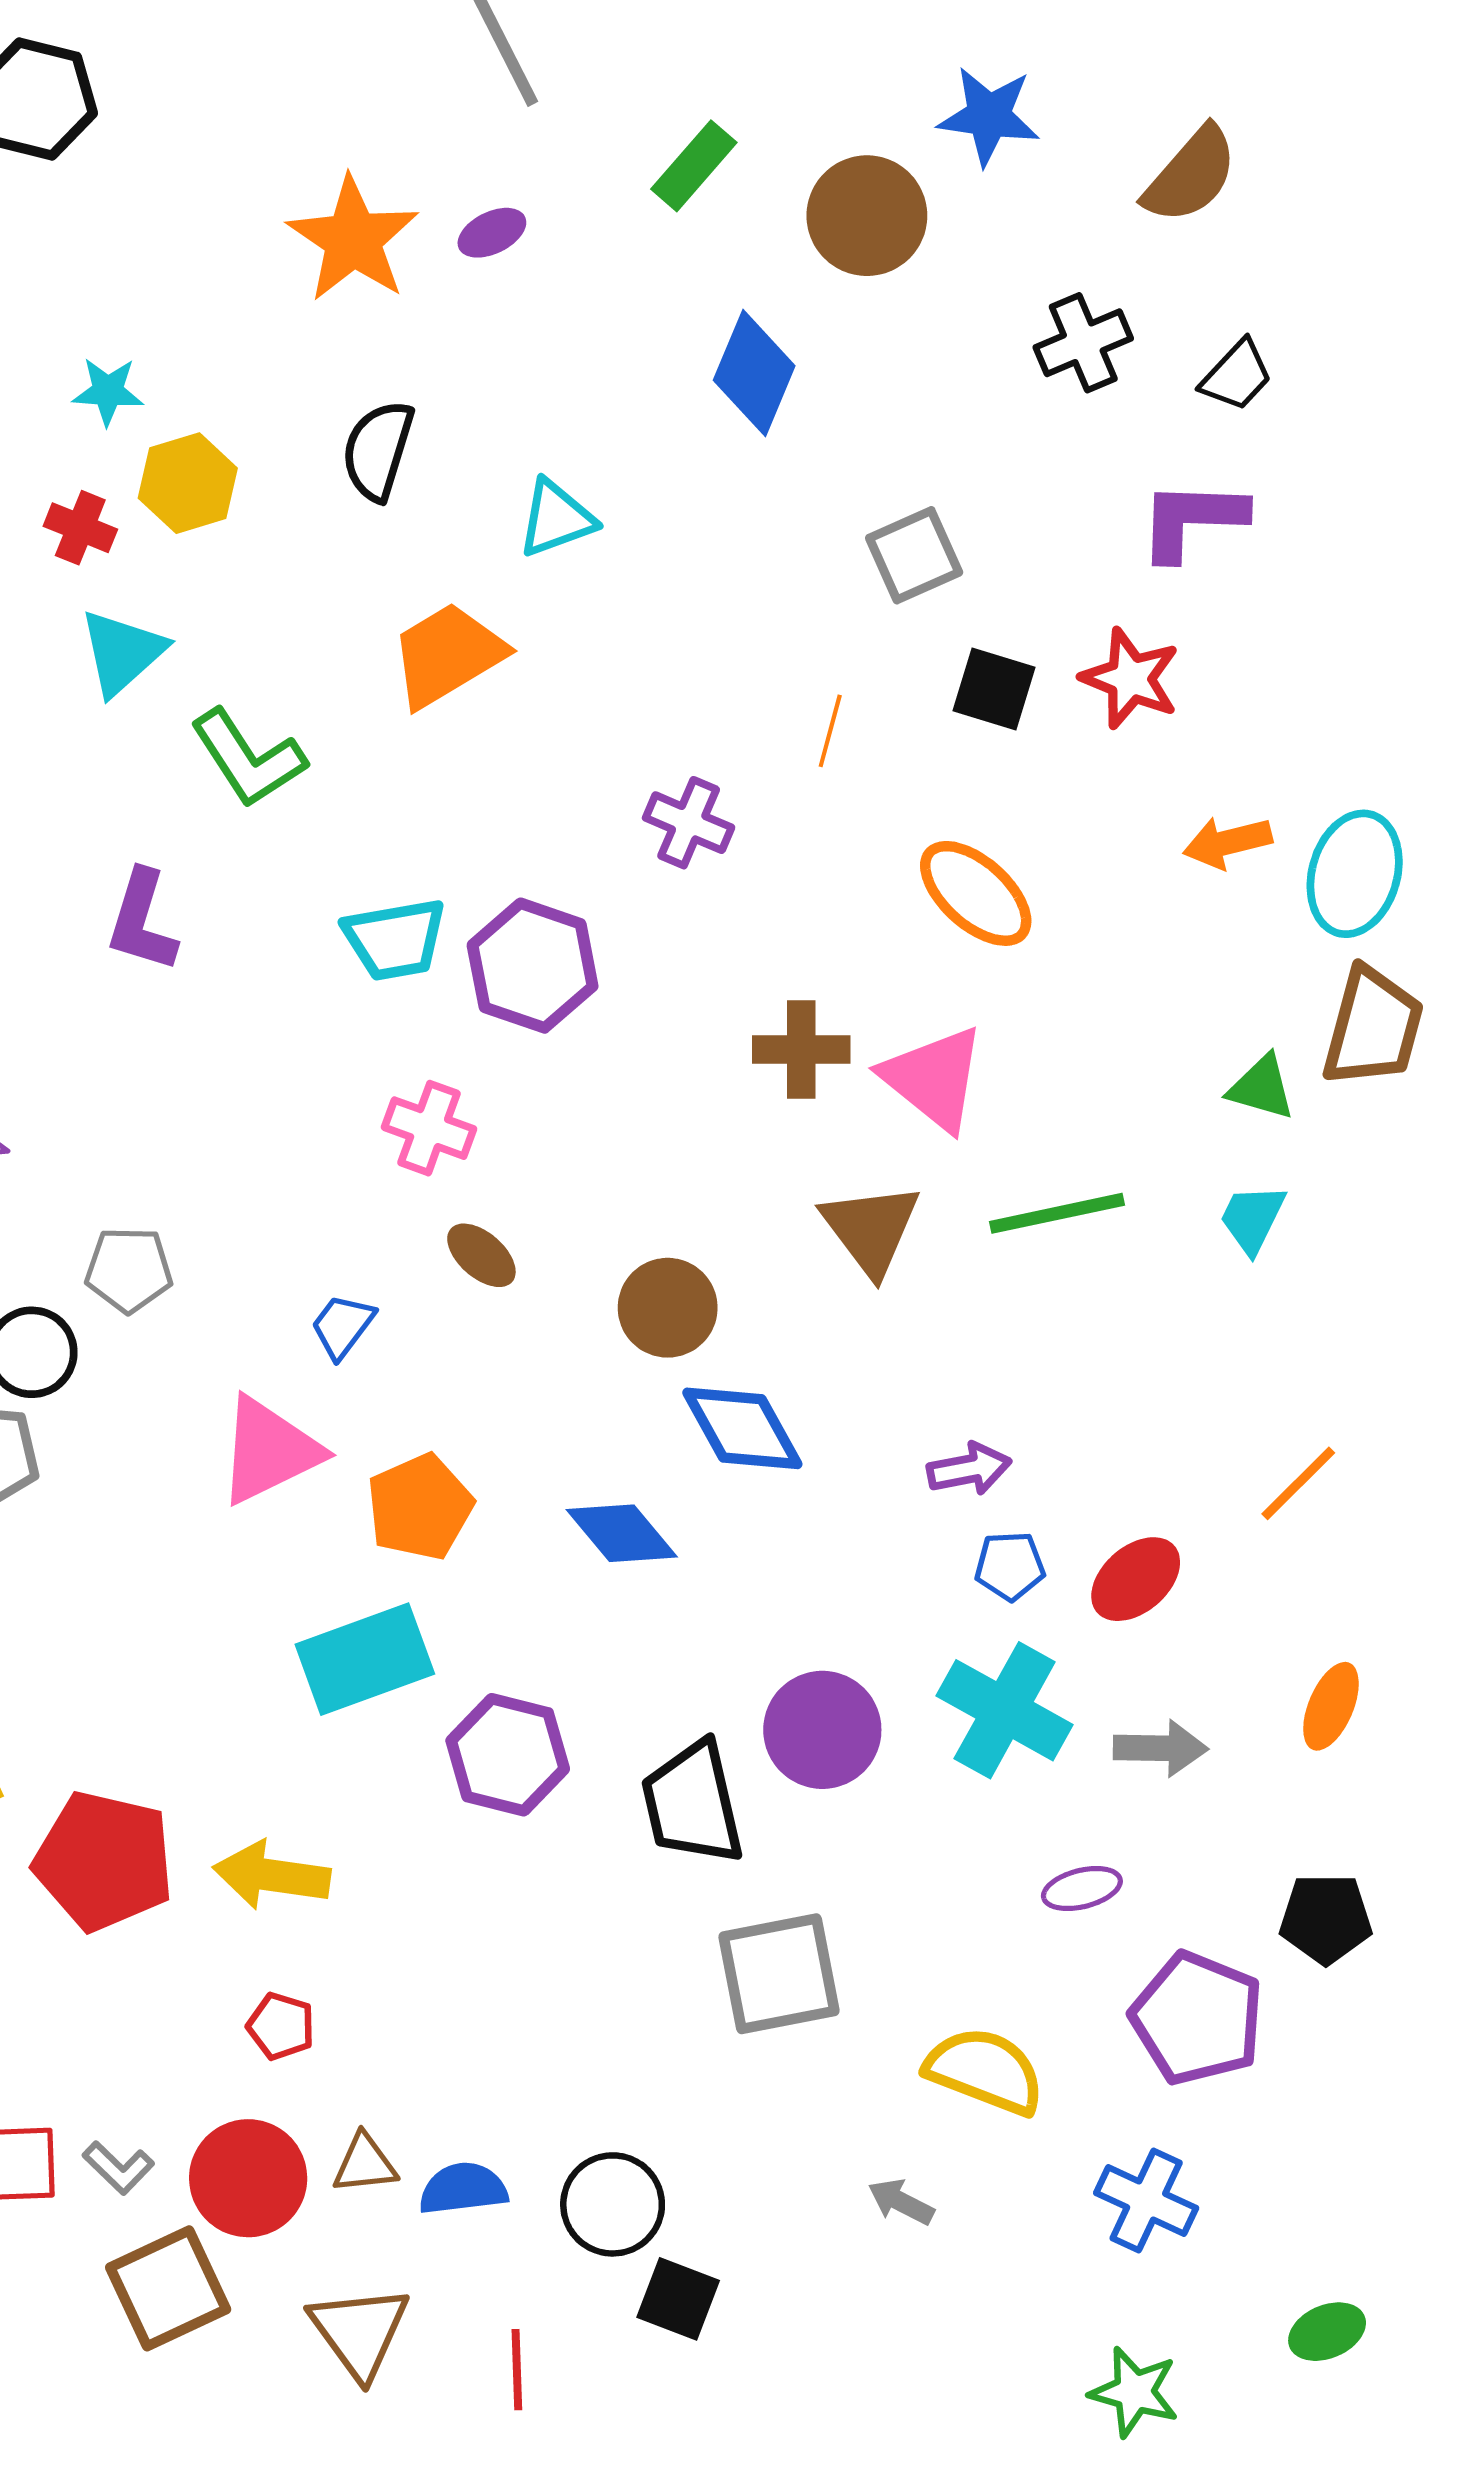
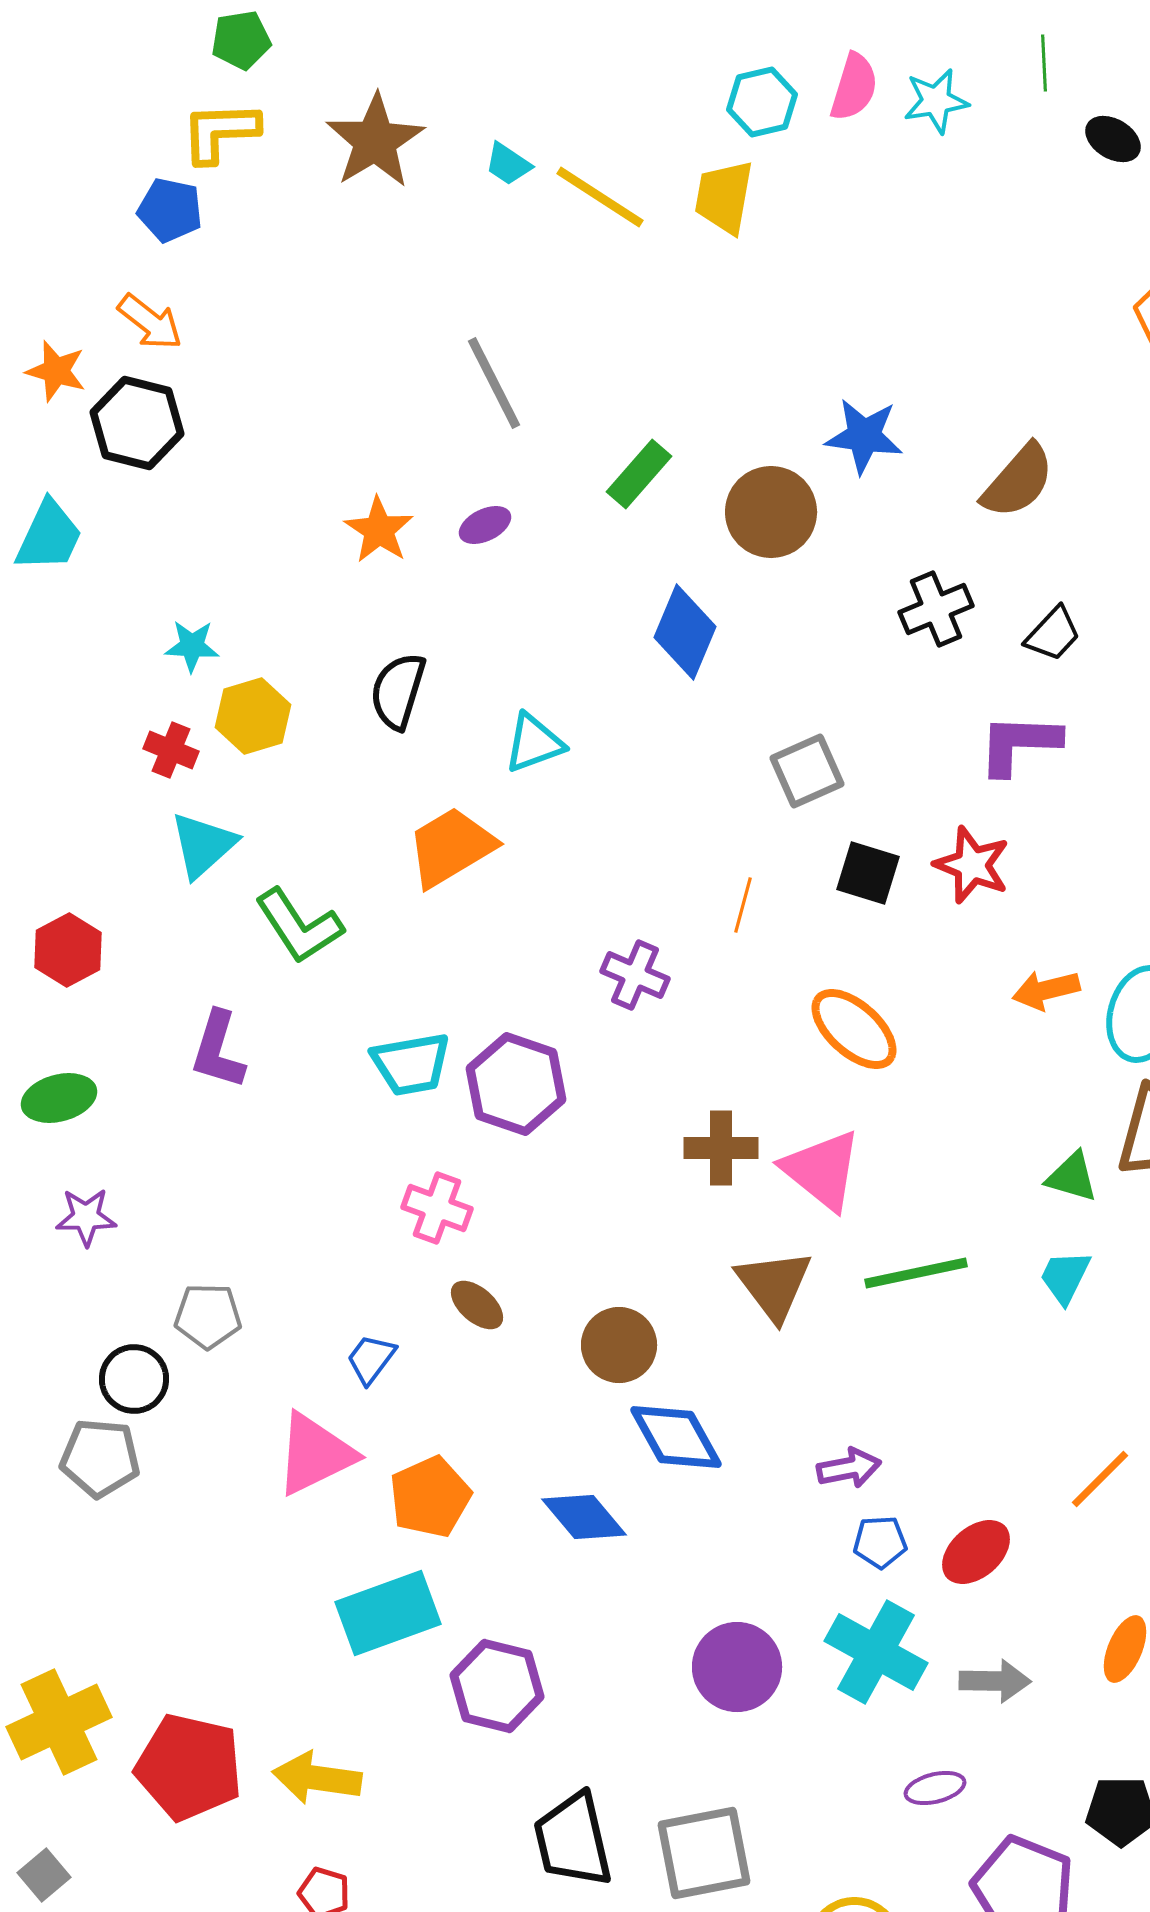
orange star: (353, 239) -> (379, 530), size x0.7
black trapezoid: (693, 1803) -> (573, 1840), moved

